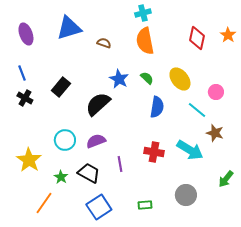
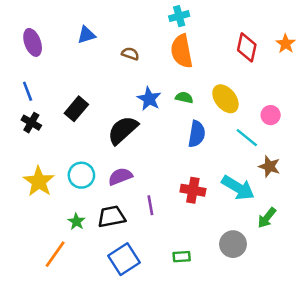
blue triangle: (69, 28) -> (86, 35), size x0.6
green semicircle: (147, 78) -> (184, 98), turned -32
yellow star: (29, 160) -> (39, 181), moved
black trapezoid: (89, 173) -> (111, 217), turned -40
green arrow: (226, 179) -> (267, 218), moved

